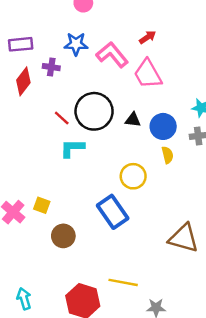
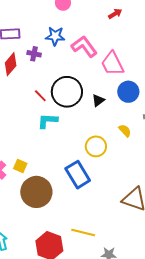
red arrow: (148, 37) -> (115, 14), moved
black triangle: (133, 120) -> (98, 100), turned -48
blue circle: (163, 126) -> (128, 92), moved
yellow semicircle: (168, 155) -> (125, 131), turned -32
brown circle: (63, 236) -> (36, 192), size x1.6

